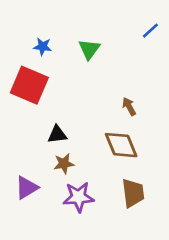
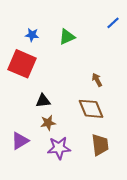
green triangle: (89, 49) -> (67, 37), turned 30

